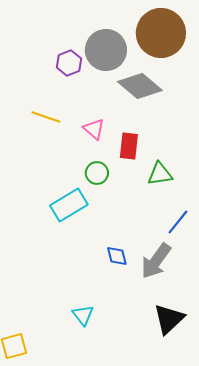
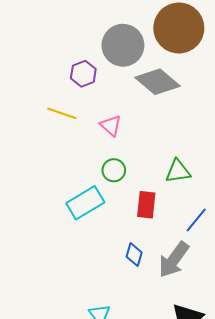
purple hexagon: (69, 63) -> (83, 74), moved
red rectangle: (129, 146) -> (146, 205), moved
blue diamond: (117, 256) -> (134, 255), turned 30

